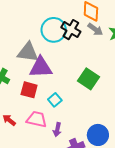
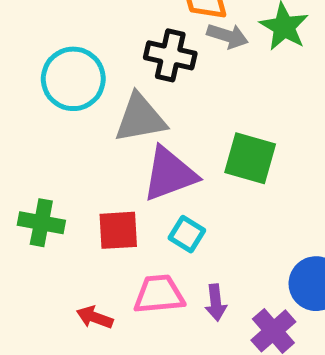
cyan circle: (54, 30) -> (73, 79), moved
gray triangle: (28, 52) -> (140, 118), moved
purple triangle: (41, 67) -> (170, 174), moved

